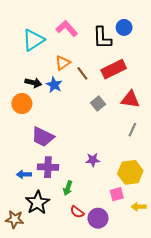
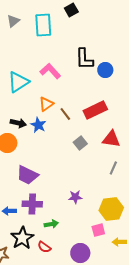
black L-shape: (102, 38) -> (84, 59), moved
green arrow: (68, 188) -> (51, 224), turned -120
red semicircle: (77, 212) -> (44, 247), moved

